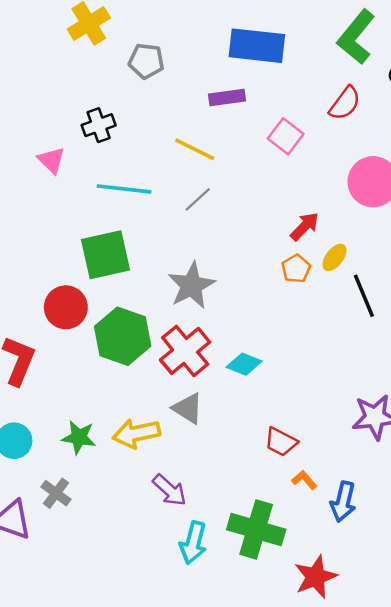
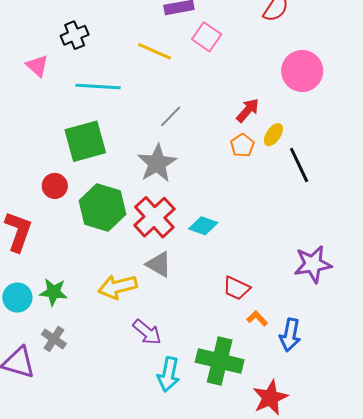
pink square: (286, 136) -> (207, 37), moved
gray line: (198, 199) -> (171, 116), moved
red circle: (66, 307) -> (55, 186), size x0.7
green star: (79, 437) -> (53, 292), moved

